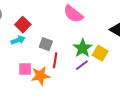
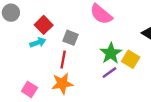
gray square: (46, 44) -> (71, 38), moved
red line: (55, 60) -> (63, 60), moved
pink square: (25, 69) -> (29, 89), moved, turned 32

